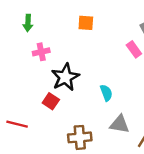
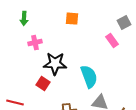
black star: (65, 77) -> (55, 64), turned 30
cyan semicircle: (106, 93) -> (89, 77), size x1.6

